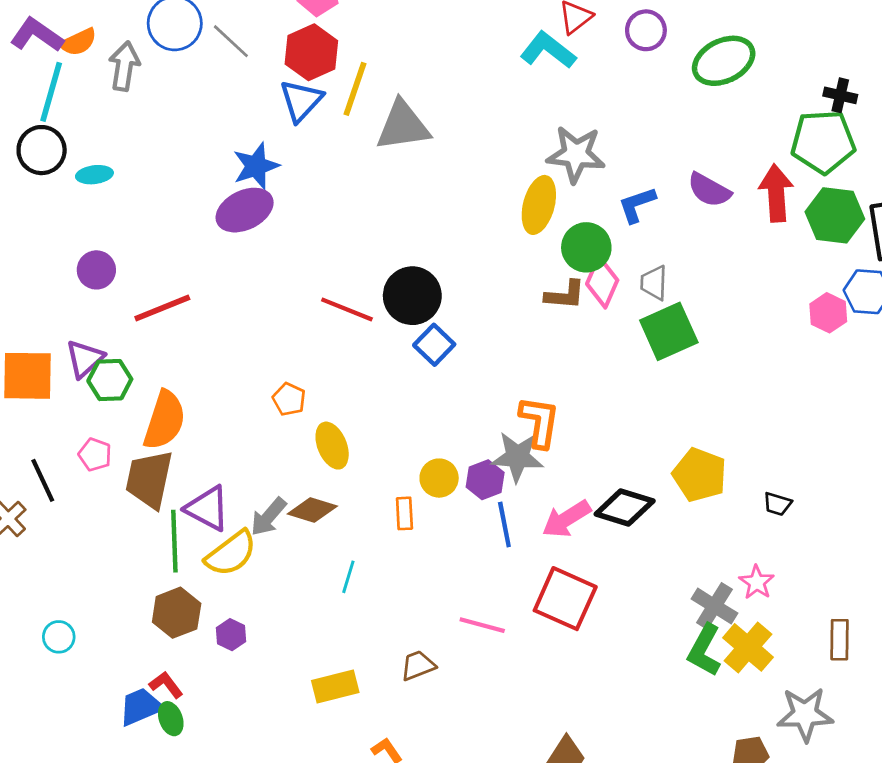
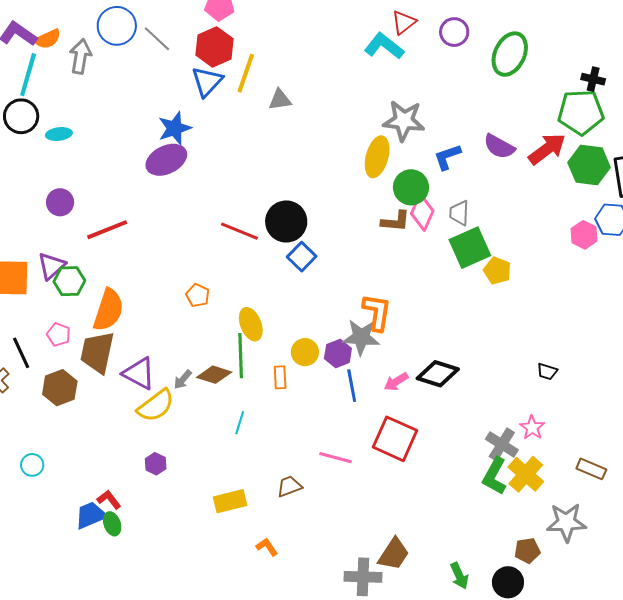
green ellipse: (724, 61) -> (510, 54), turned -39
gray triangle: (403, 126) -> (280, 100), size x0.6
red arrow: (776, 193) -> (547, 149), turned 57
yellow ellipse: (332, 446) -> (251, 324), moved
yellow pentagon: (700, 475) -> (497, 271), moved, size x0.7
gray arrow: (268, 517) -> (183, 379), size x0.7
pink arrow: (566, 519) -> (396, 382), size x0.7
green line: (174, 541) -> (241, 356), moved
brown hexagon: (177, 613) -> (60, 388), moved
brown rectangle: (839, 640) -> (591, 469), turned -68

